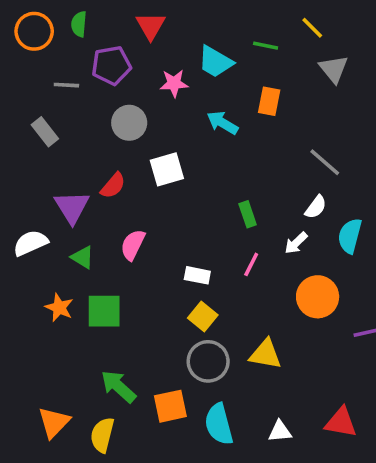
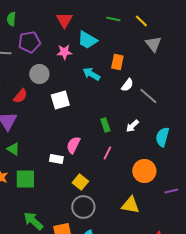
red triangle: (151, 26) -> (64, 20), moved
green line: (266, 46) -> (113, 19), moved
red semicircle: (113, 186) -> (20, 96), moved
white semicircle: (316, 207) -> (127, 85), moved
white arrow: (296, 243) -> (132, 126), moved
pink semicircle: (133, 245) -> (73, 145), moved
white rectangle: (197, 275) -> (56, 159), moved
yellow triangle: (266, 354) -> (130, 205), moved

